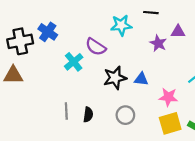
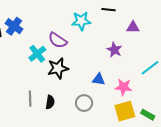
purple star: (158, 43) -> (114, 50), moved
black star: (115, 78) -> (58, 68), moved
blue triangle: (141, 79) -> (99, 79), moved

